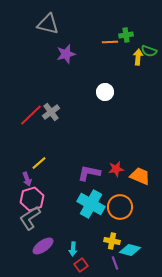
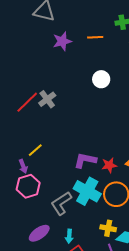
orange line: (110, 42) -> (95, 37), moved
red star: (116, 169) -> (109, 165), moved
gray L-shape: (30, 218) -> (61, 203), moved

